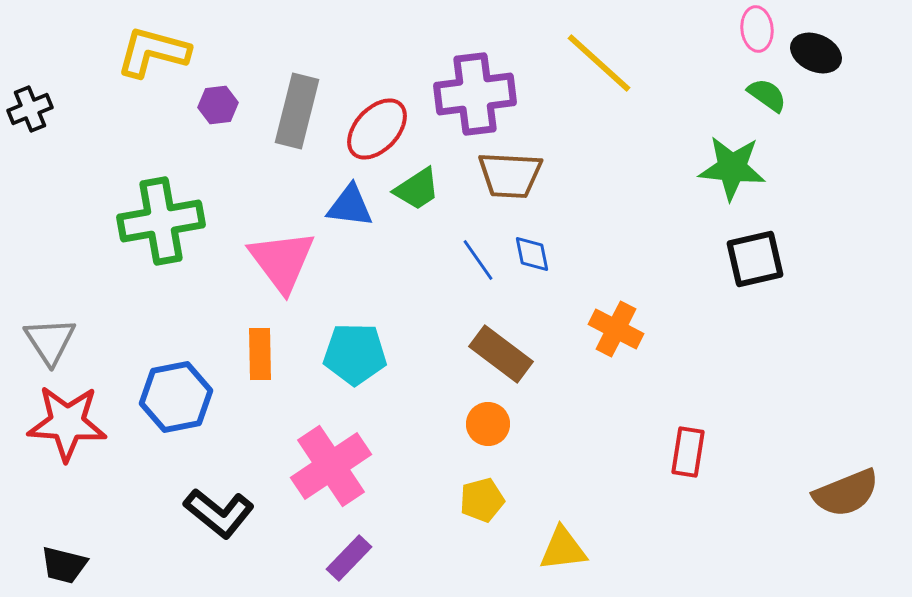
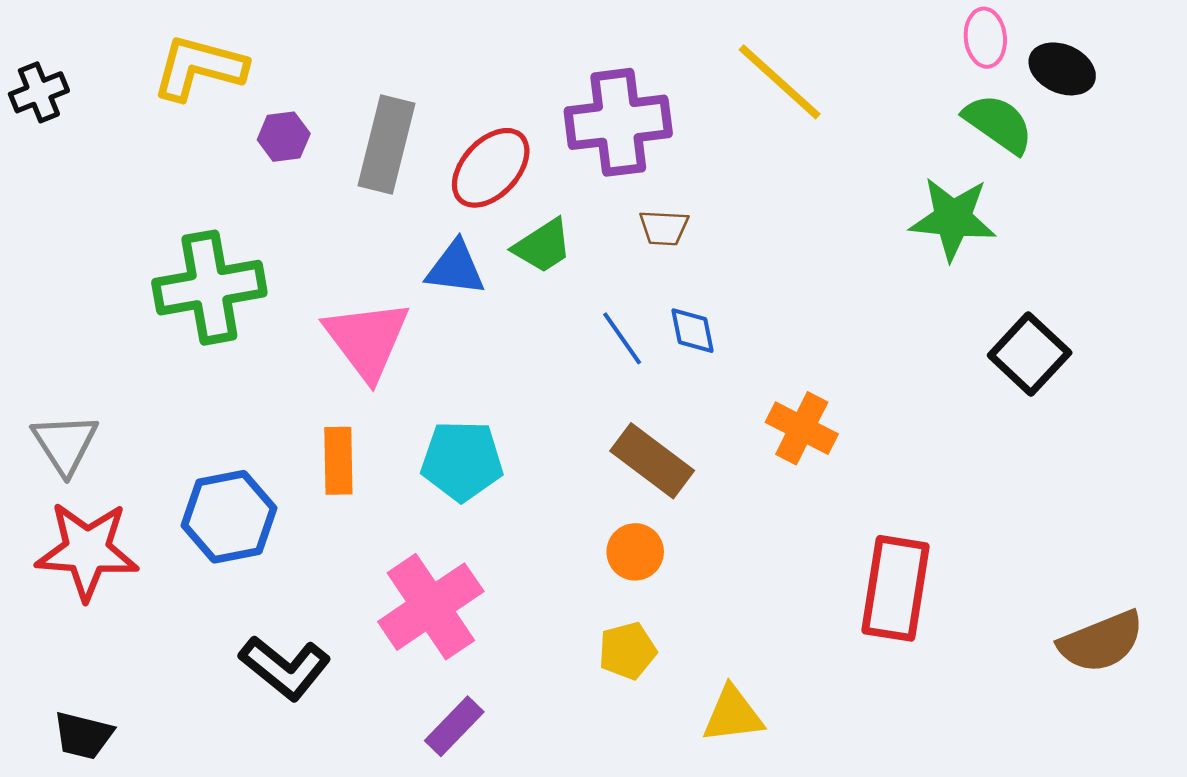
green semicircle: (767, 95) -> (998, 124), size x1.4
black cross: (30, 109) -> (39, 92), moved
brown trapezoid: (510, 175) -> (664, 228), size x0.6
black square: (755, 259) -> (1030, 354), moved, turned -34
red rectangle: (688, 452) -> (896, 588), size x1.6

